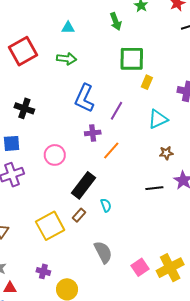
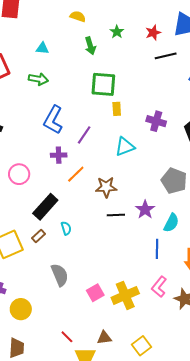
yellow rectangle: (147, 82) -> (117, 109), turned -32
brown star: (166, 153) -> (106, 187), moved, size x1.5

